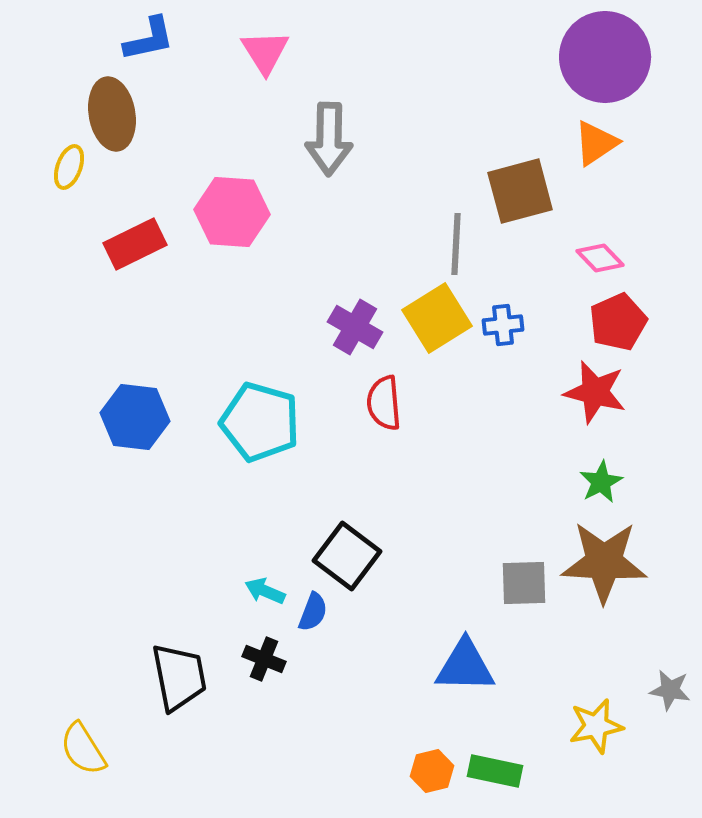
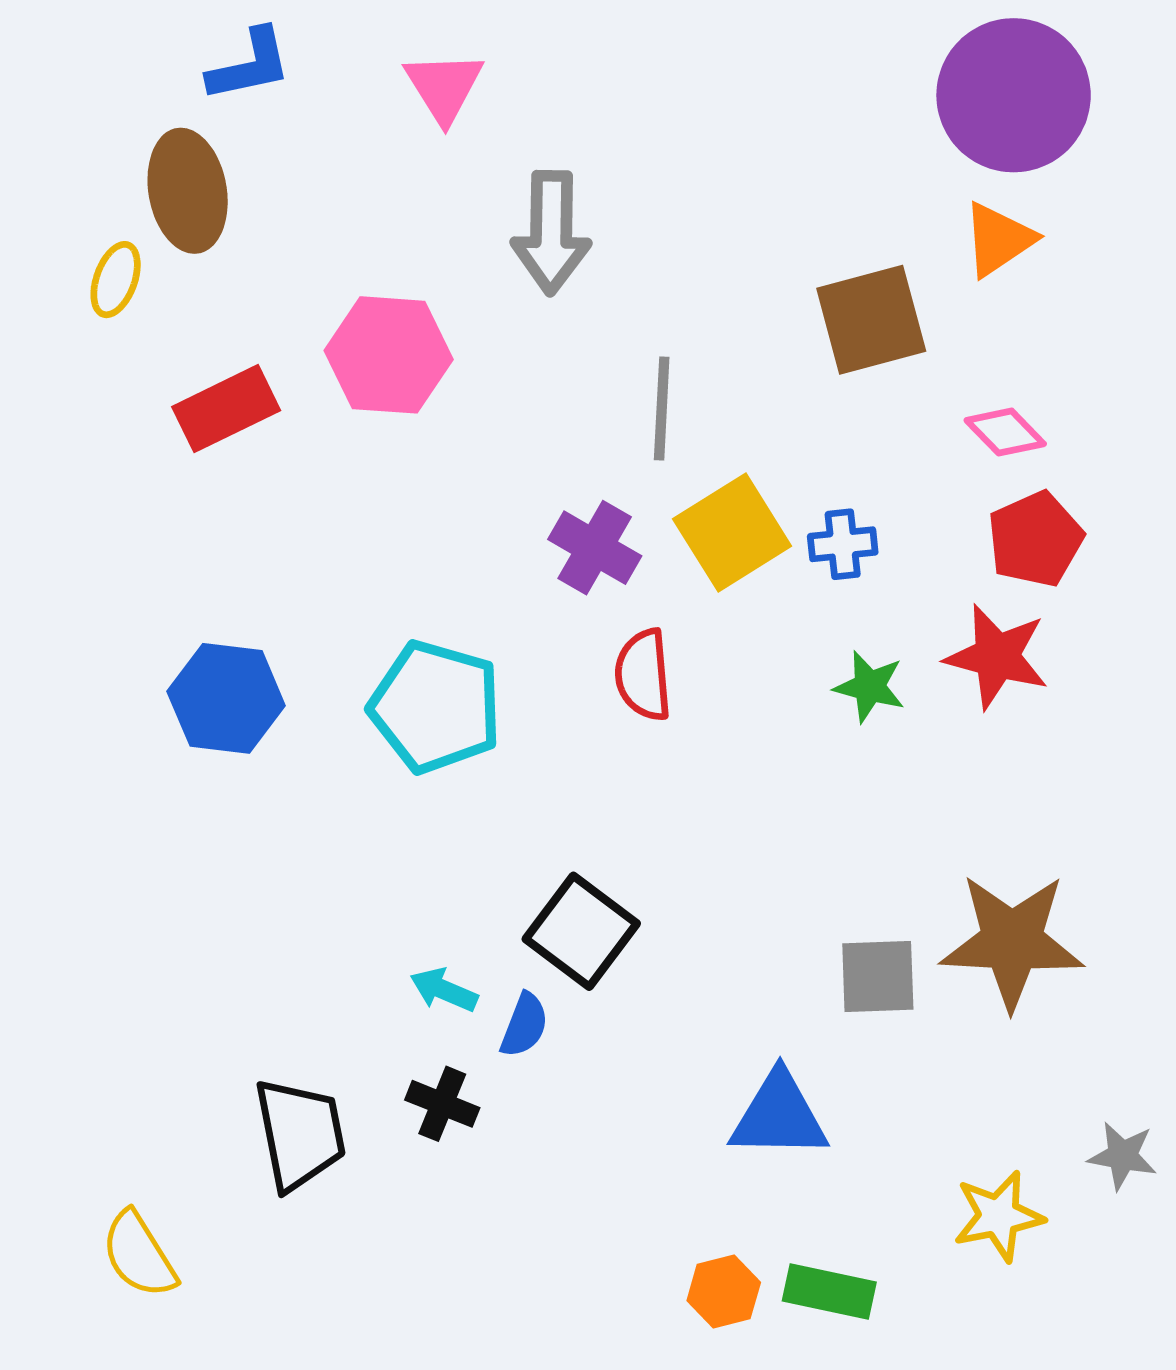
gray line: (456, 244) -> (662, 409), moved
green star: (601, 482) -> (869, 687), moved, turned -30

